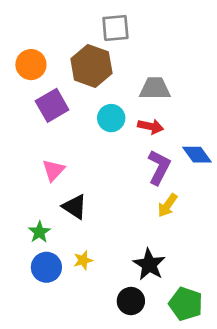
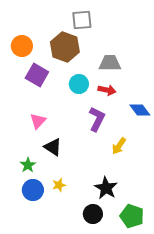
purple square: (52, 105) -> (37, 75), turned -30
purple L-shape: (159, 167) -> (97, 119), moved

